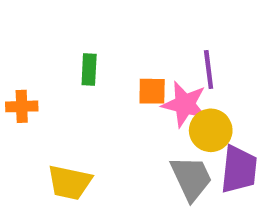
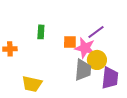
purple line: (209, 70) -> (96, 32), turned 60
gray trapezoid: (191, 178) -> (83, 70), moved, turned 30

